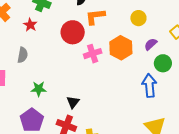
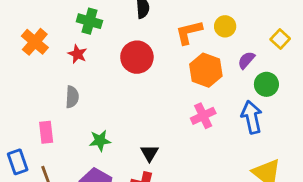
orange L-shape: (95, 17) -> (189, 32), moved
pink cross: (93, 54) -> (203, 116), moved

